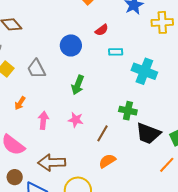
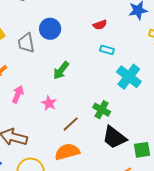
blue circle: (71, 45) -> (50, 29), moved
orange semicircle: (107, 161) -> (67, 152), size x1.4

